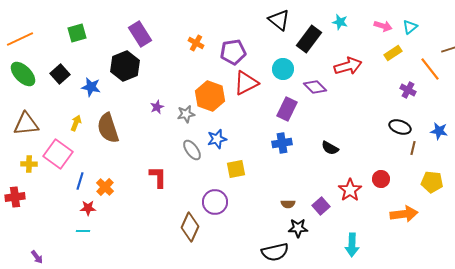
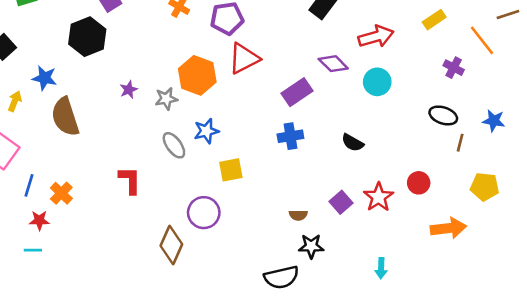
cyan circle: (283, 69) -> (377, 82), moved
blue star: (91, 87) -> (45, 78), moved
purple rectangle: (287, 109) -> (297, 92), turned 30
yellow arrow: (76, 123) -> (15, 101), moved
purple square: (321, 206) -> (341, 202), moved
cyan arrow: (352, 245) -> (381, 268), size x0.7

